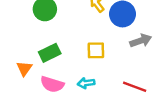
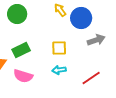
cyan arrow: (86, 83) -> (59, 70), moved
red line: (135, 87) -> (91, 78), turned -54

